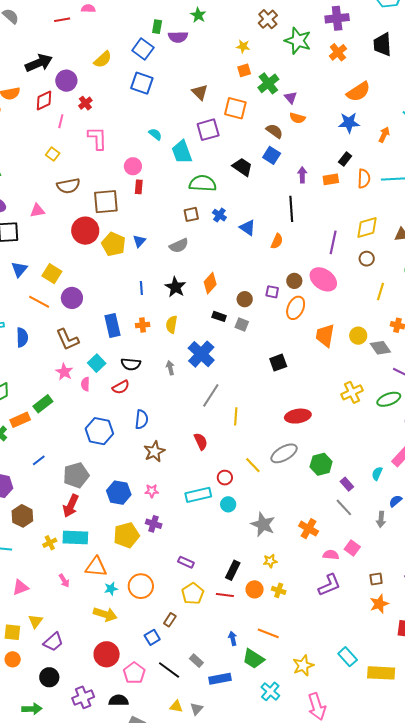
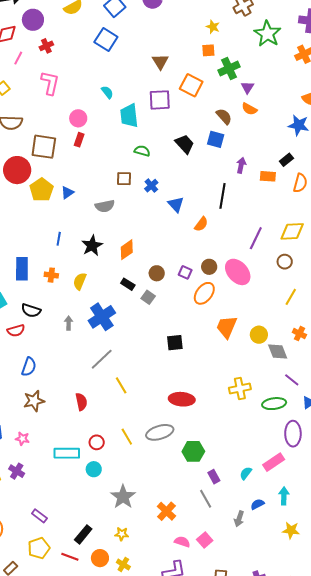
blue square: (272, 155) -> (216, 139), turned -30
green semicircle: (203, 183) -> (142, 151), size x0.6
yellow line: (236, 416) -> (121, 385), turned -48

